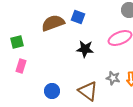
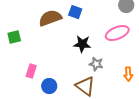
pink rectangle: (21, 66) -> (31, 71), moved
gray star: (113, 78) -> (96, 64), moved

